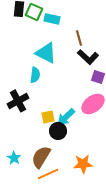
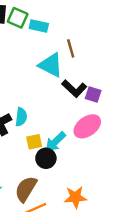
cyan triangle: (46, 53) -> (51, 65), moved
black L-shape: (88, 57) -> (74, 89), moved
cyan semicircle: (35, 75) -> (21, 117), moved

